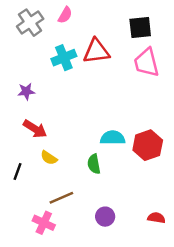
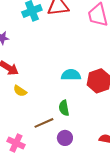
green semicircle: (94, 164) -> (64, 108), moved
brown line: (61, 198) -> (44, 123), moved

